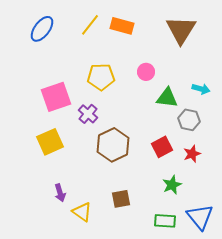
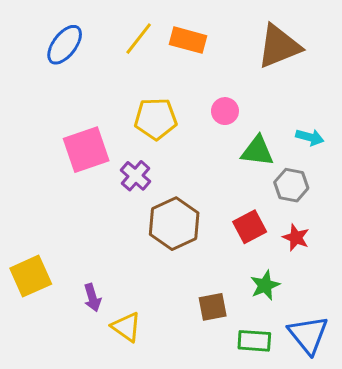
brown triangle: (181, 30) -> (279, 46), turned 36
yellow square: (50, 142) -> (31, 276), moved
red star: (192, 154) -> (296, 238), turned -30
brown square: (121, 199) -> (213, 307), moved

